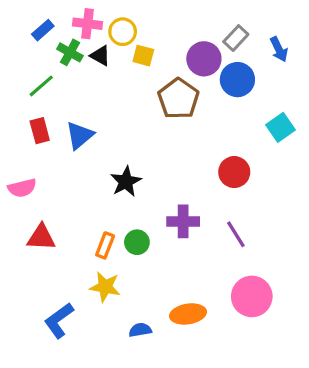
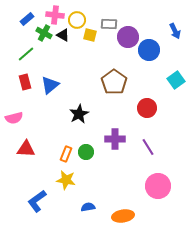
gray rectangle: (236, 38) -> (109, 24), moved, turned 49
brown pentagon: (178, 99) -> (114, 82), moved
orange ellipse: (188, 314) -> (123, 216), moved

